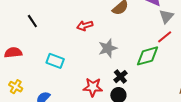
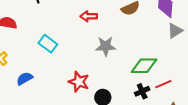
red line: (165, 37) -> (163, 84), moved
black cross: (120, 77) -> (142, 91), moved

